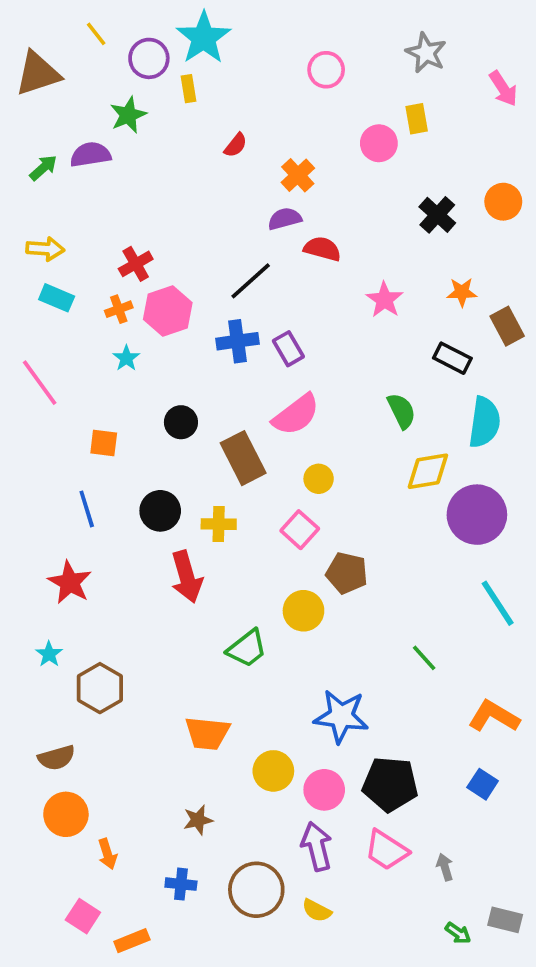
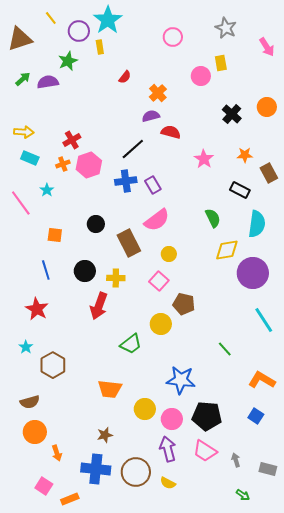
green arrow: (43, 168) -> (23, 79), moved
cyan star: (126, 358) -> (47, 190), moved
red arrow: (187, 577) -> (99, 306), turned 36
blue cross: (181, 884) -> (96, 469), size x1.8
gray rectangle: (505, 920) -> (268, 469), moved

